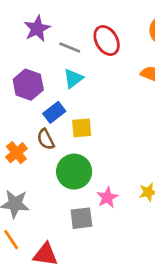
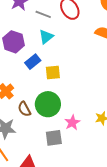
brown semicircle: (46, 139) -> (24, 109), moved

